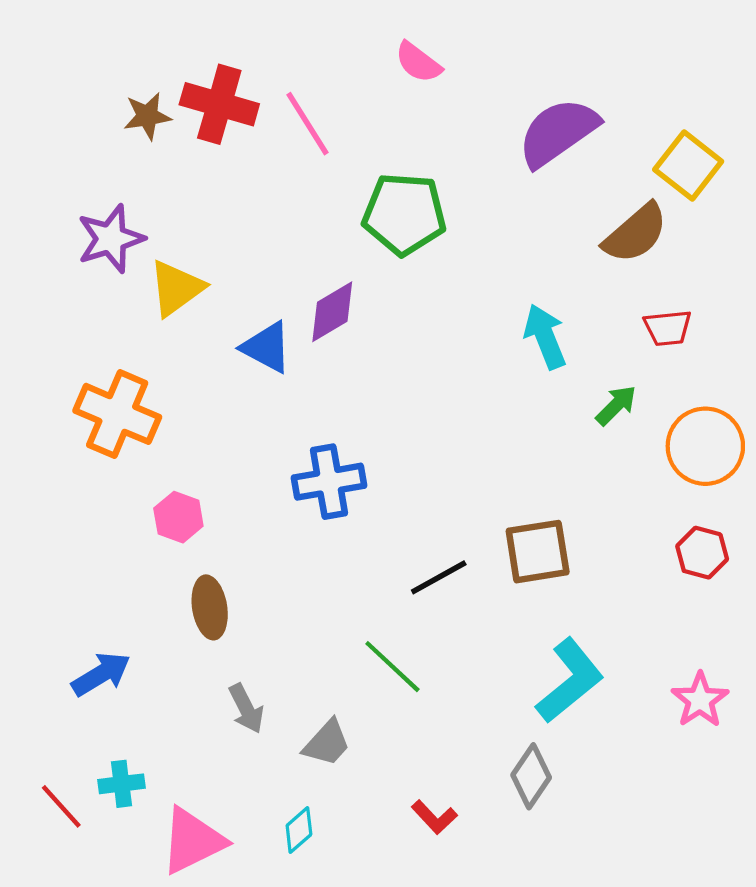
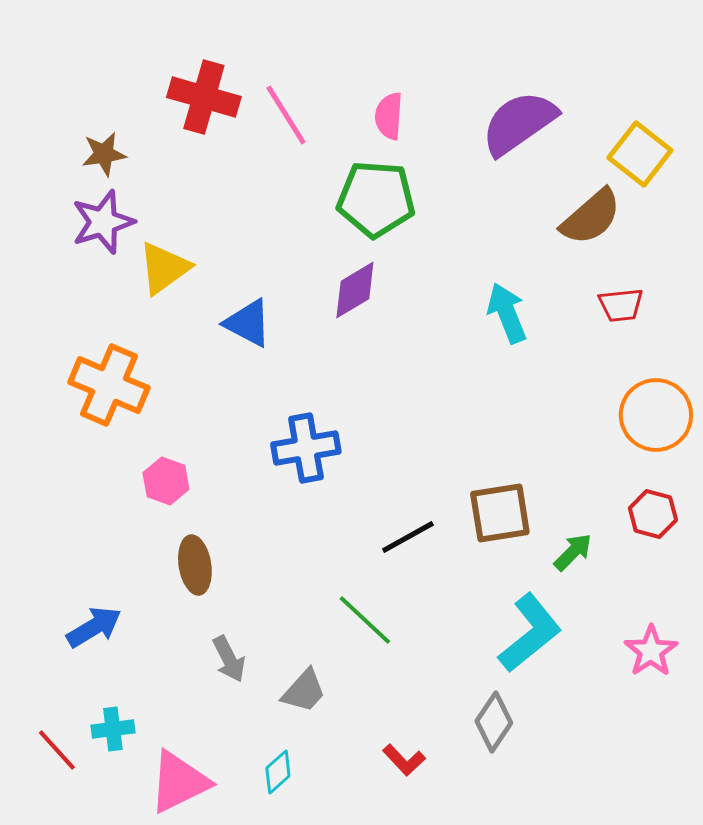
pink semicircle: (418, 62) -> (389, 116), moved, turned 57
brown star: (147, 116) -> (104, 154), moved
purple diamond: (332, 312) -> (355, 290), moved
green arrow: (616, 405) -> (573, 552), moved

